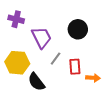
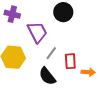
black circle: (78, 29) -> (63, 12), moved
black semicircle: (36, 82) -> (47, 76), moved

